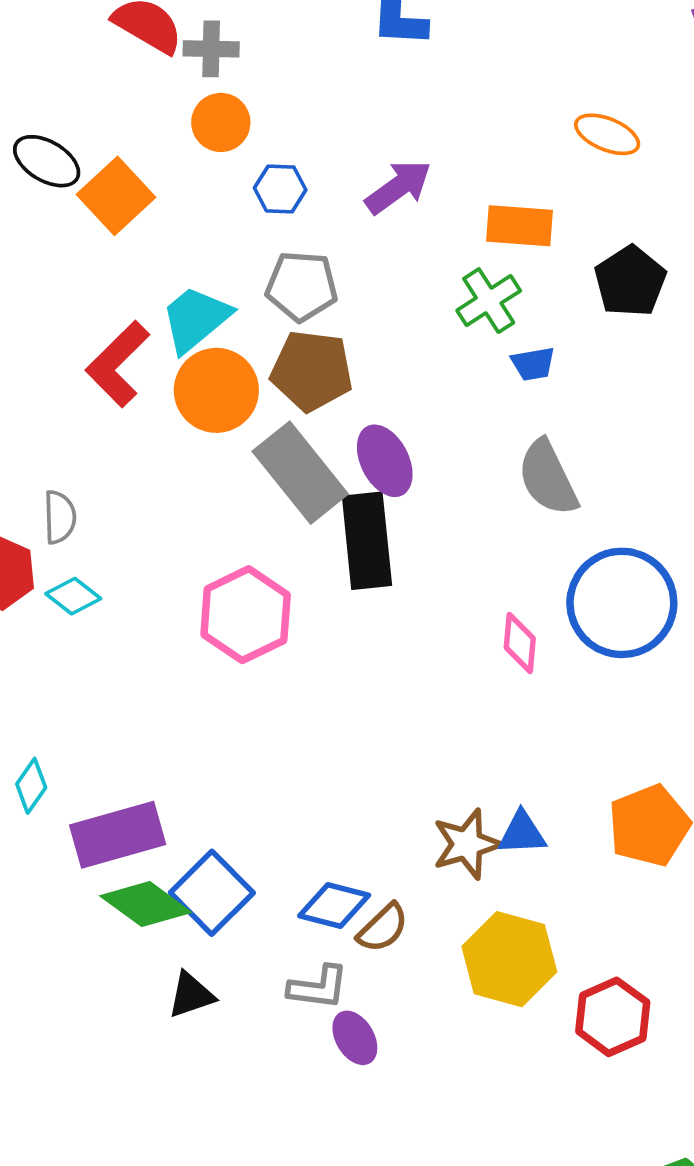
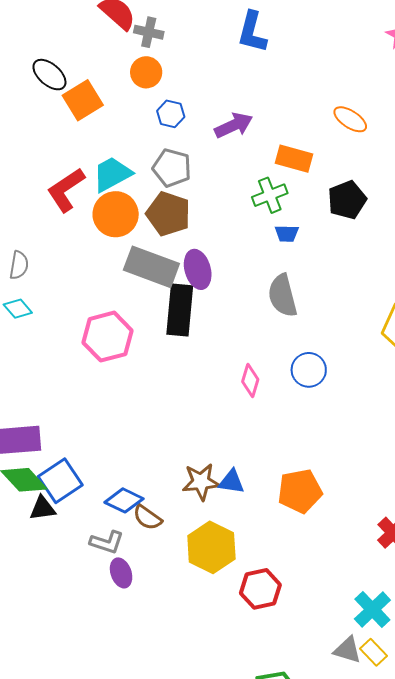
gray rectangle: (300, 473) -> (151, 267), turned -42
blue circle: (622, 603) -> (309, 370), size x0.6
brown semicircle: (383, 928) -> (147, 518), turned 68
black triangle: (191, 995) -> (43, 508), moved

